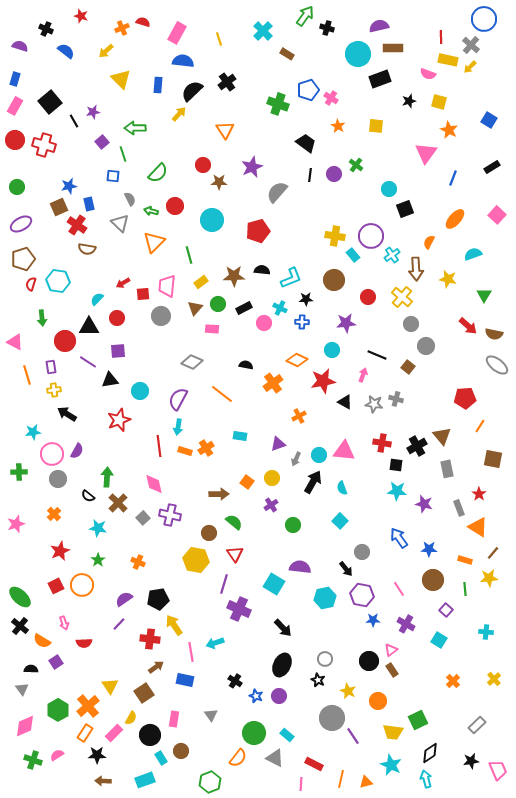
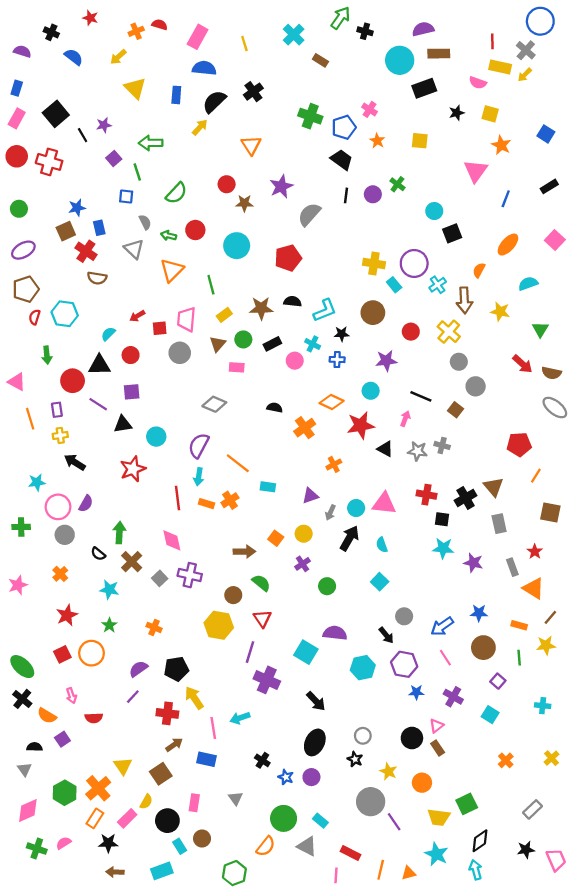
blue pentagon: (308, 90) -> (344, 127), moved
orange line: (222, 394) -> (238, 463), moved
blue arrow: (399, 538) -> (442, 626), moved, turned -90

